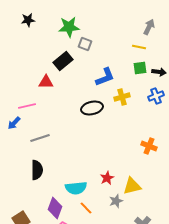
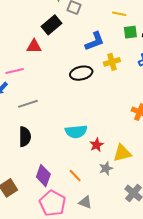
yellow line: (139, 47) -> (119, 14), moved
cyan semicircle: (76, 188) -> (76, 132), moved

